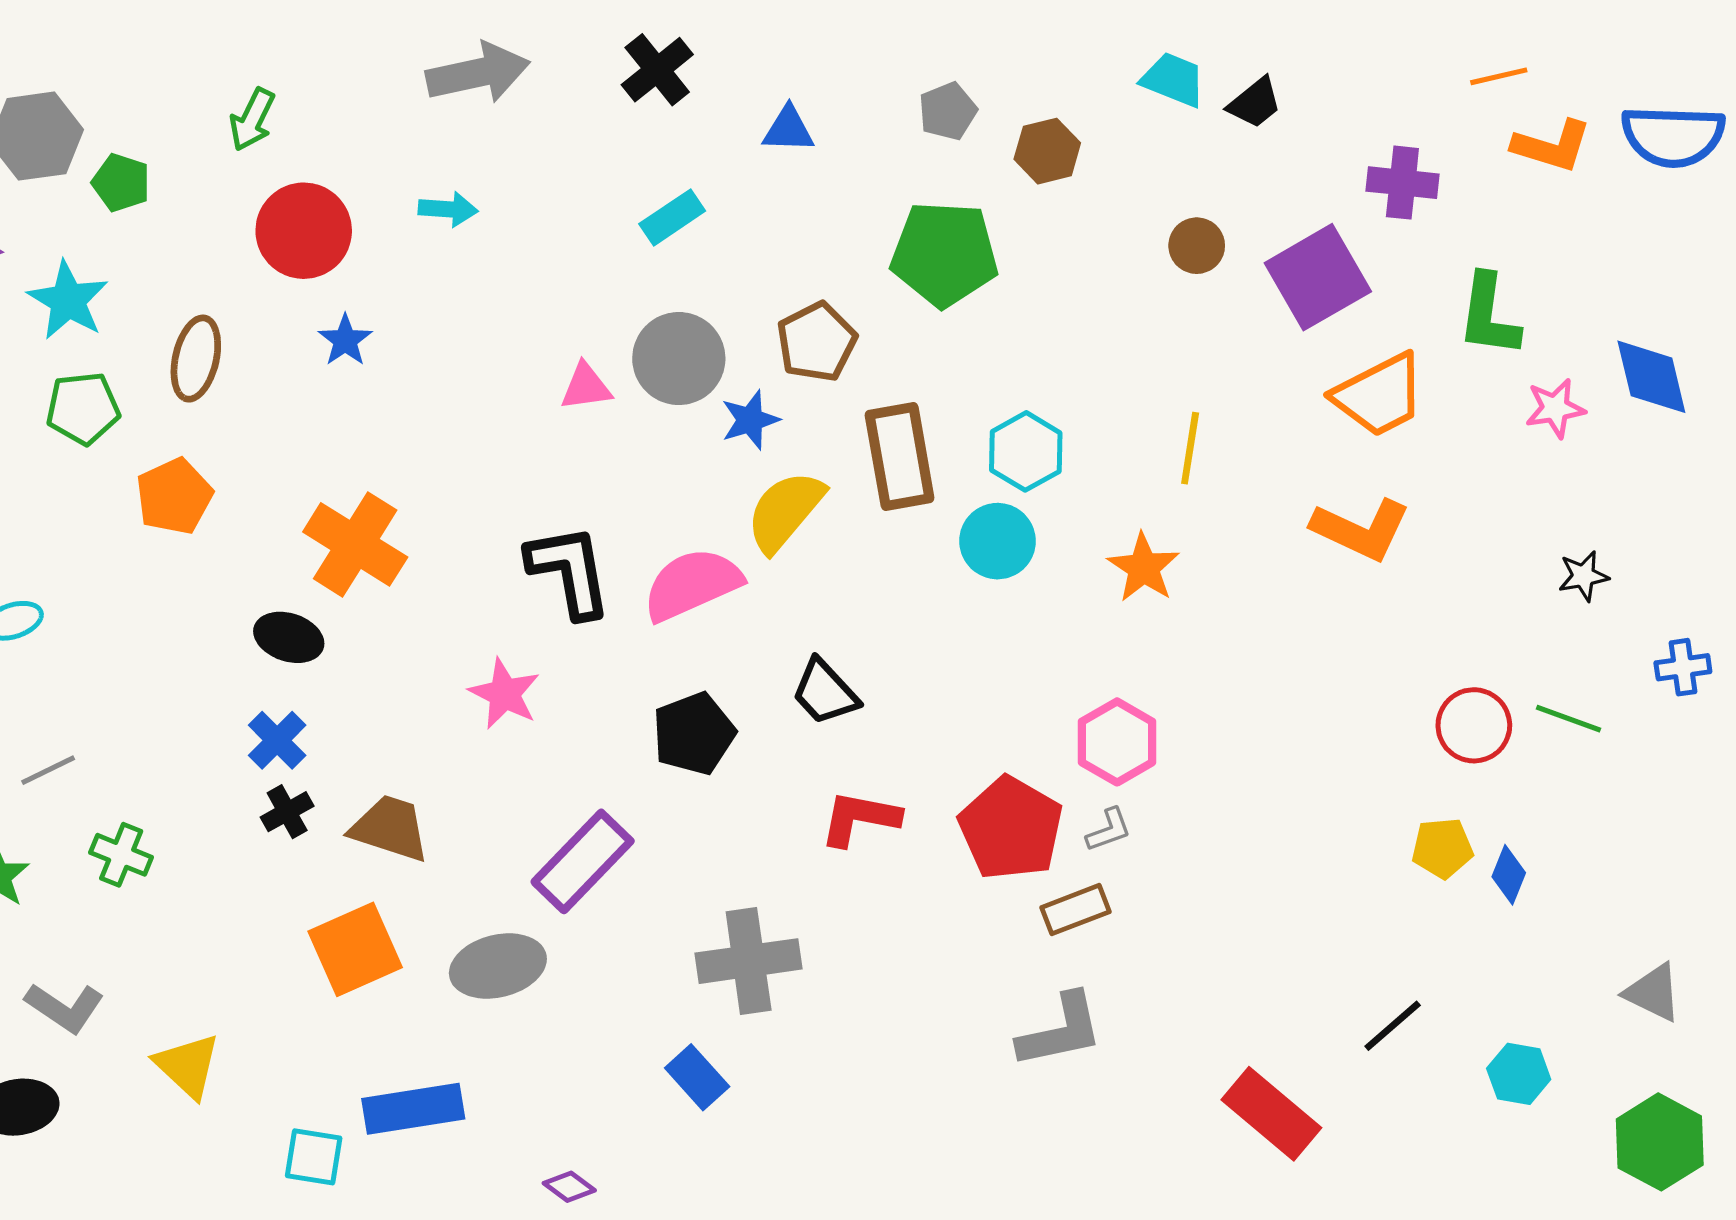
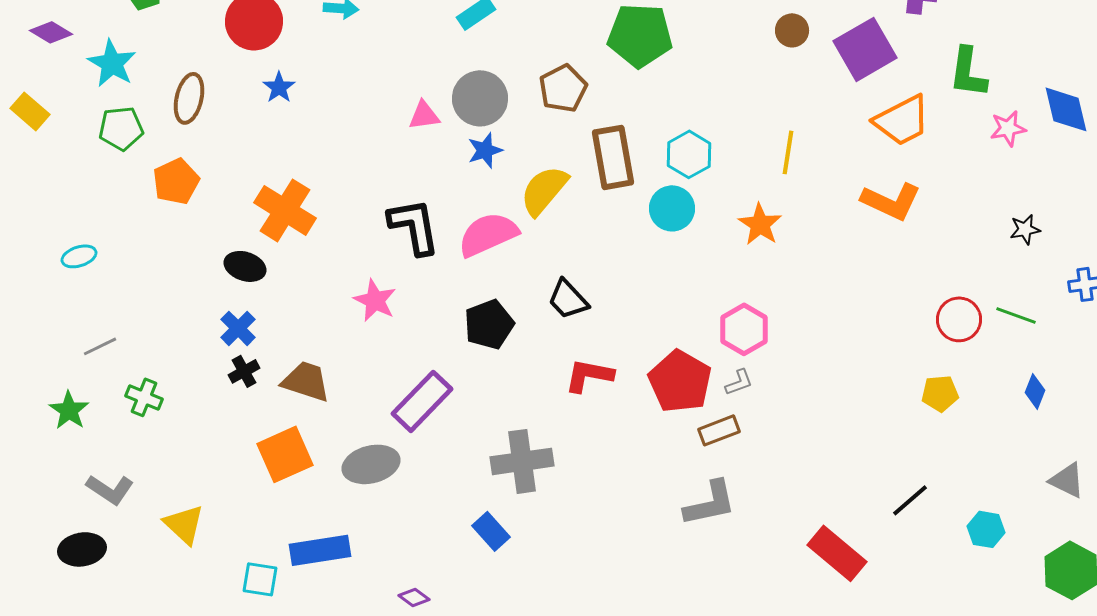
blue star: (750, 420) -> (485, 150), moved
blue diamond: (1509, 875) -> (1035, 391), moved

